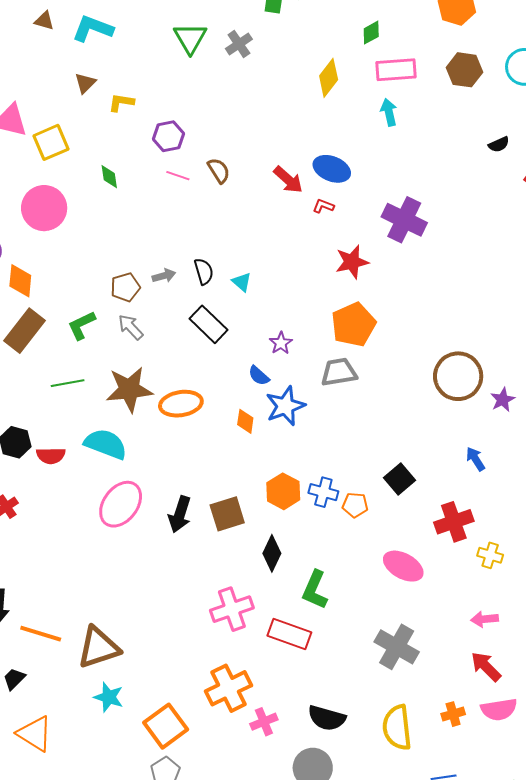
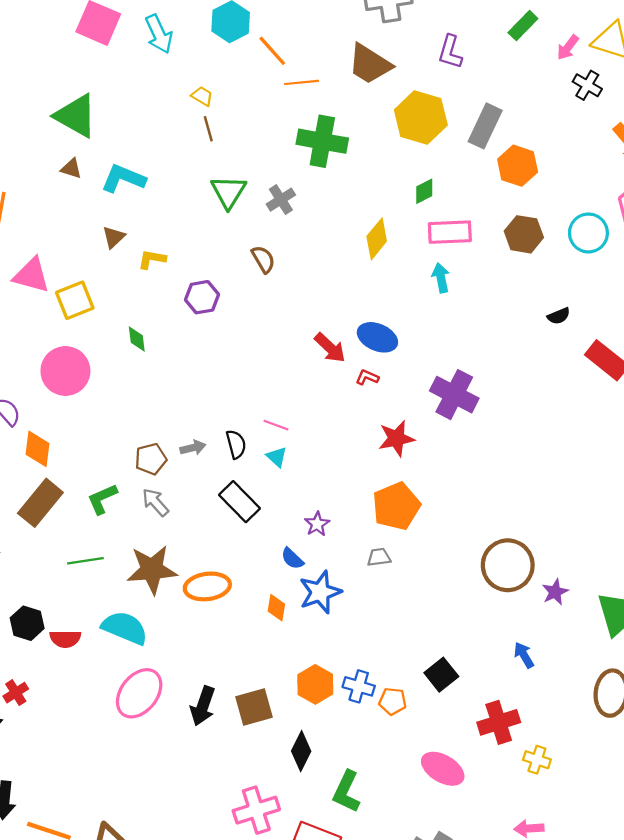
brown semicircle: (219, 170) -> (263, 259), moved
pink line: (178, 176) -> (276, 425), moved
gray trapezoid: (339, 372) -> (379, 557), size x0.6

